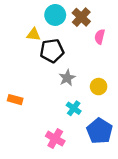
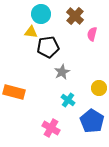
cyan circle: (55, 15) -> (41, 14), moved
yellow circle: (99, 87) -> (99, 88), moved
orange rectangle: (15, 100) -> (14, 92), size x1.5

